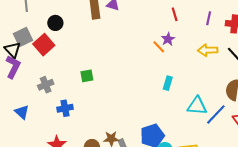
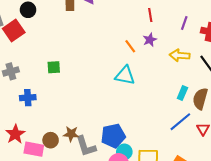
purple star: (168, 39) -> (150, 40), moved
cyan rectangle: (168, 83) -> (182, 93), moved
cyan triangle: (197, 106) -> (125, 75), moved

